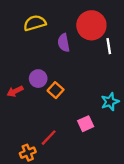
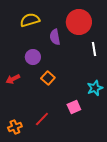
white line: (109, 46) -> (94, 49), moved
purple circle: (38, 79) -> (33, 57), moved
orange cross: (28, 153) -> (15, 127), moved

